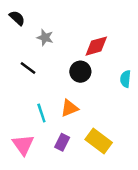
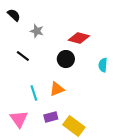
red diamond: (96, 46) -> (79, 38), turned 30
yellow rectangle: (99, 141) -> (74, 126), moved
purple rectangle: (62, 142) -> (51, 117), turned 48

